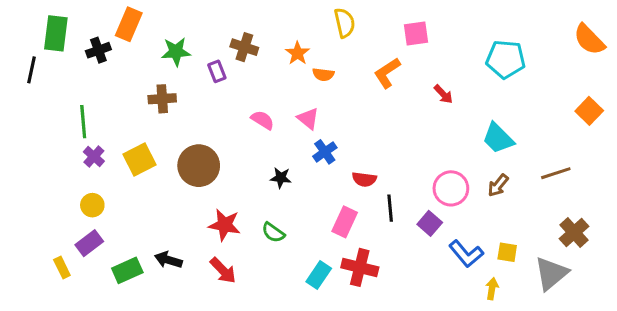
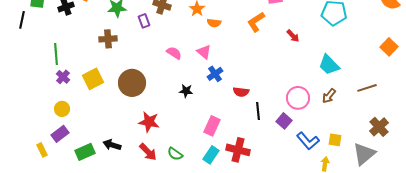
pink rectangle: (345, 222) -> (212, 126), moved
green semicircle: (273, 232) -> (175, 154), moved

